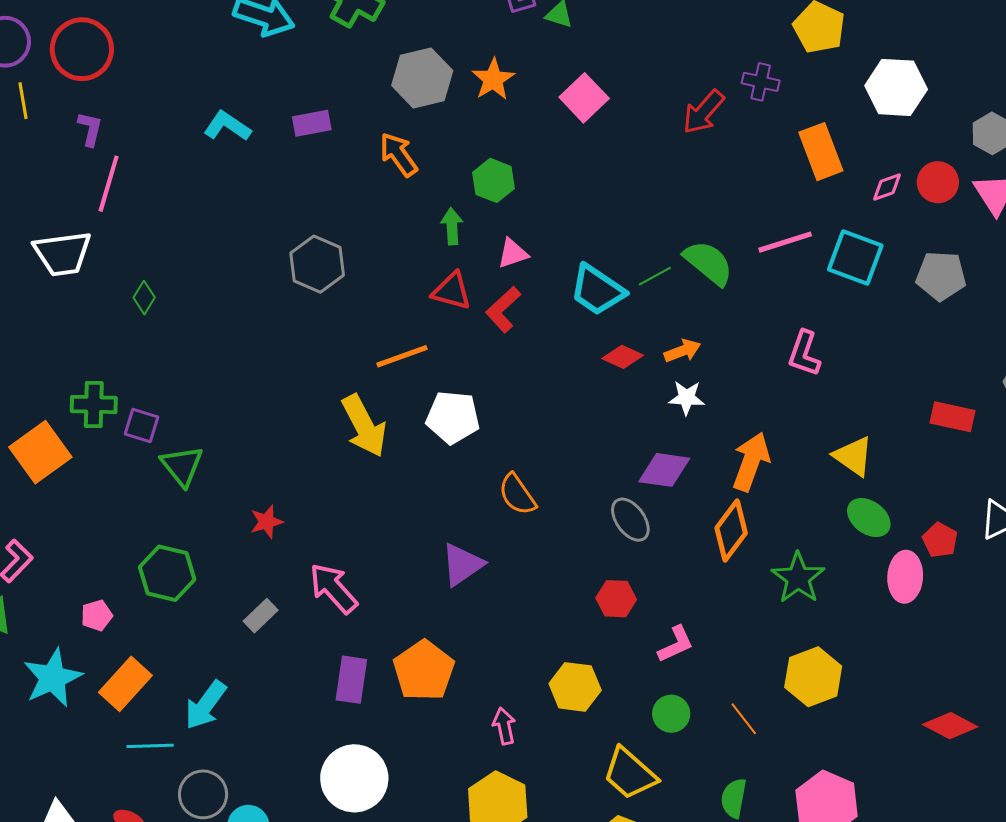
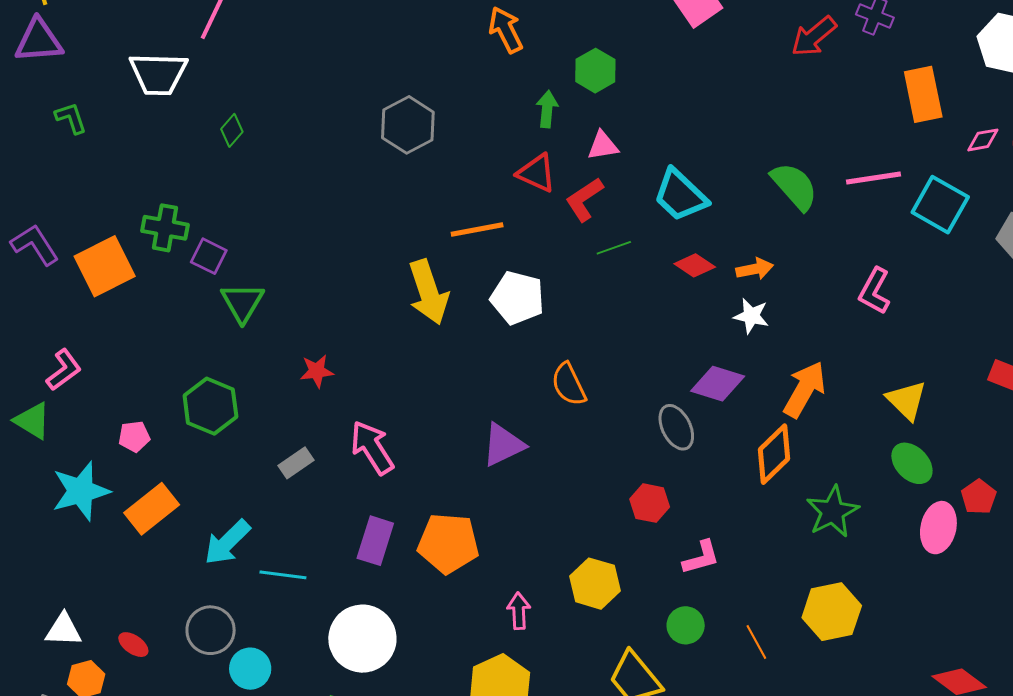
green line: (655, 276) -> (614, 248), moved
orange pentagon: (424, 671) -> (448, 543), turned 30
cyan line: (150, 746) -> (283, 575), moved

